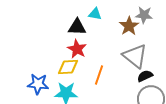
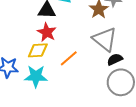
orange line: (99, 75) -> (69, 58), turned 30

